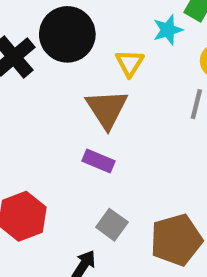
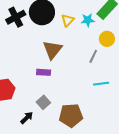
yellow triangle: (130, 63) -> (68, 20), moved
purple rectangle: (98, 161) -> (44, 72), turned -32

